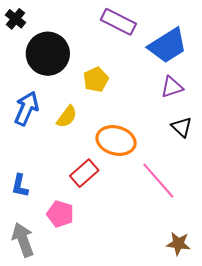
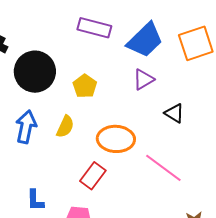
purple triangle: (172, 87) -> (143, 80), moved

